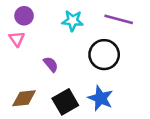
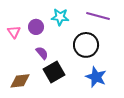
purple circle: (24, 16) -> (36, 27), moved
blue star: (100, 98) -> (96, 77), moved
black square: (65, 102) -> (54, 72), moved

